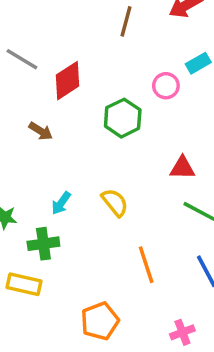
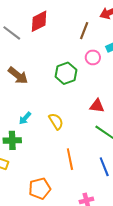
brown line: (126, 21) -> (84, 31), moved
red diamond: (68, 81) -> (39, 21), moved
brown arrow: (41, 131) -> (18, 75), size x1.5

